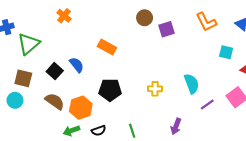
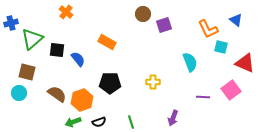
orange L-shape: (206, 22) -> (208, 29), moved
black square: (55, 71) -> (57, 50), moved, turned -35
cyan semicircle: (192, 84) -> (190, 62), moved
purple line: (207, 105) -> (203, 97), turned 40

